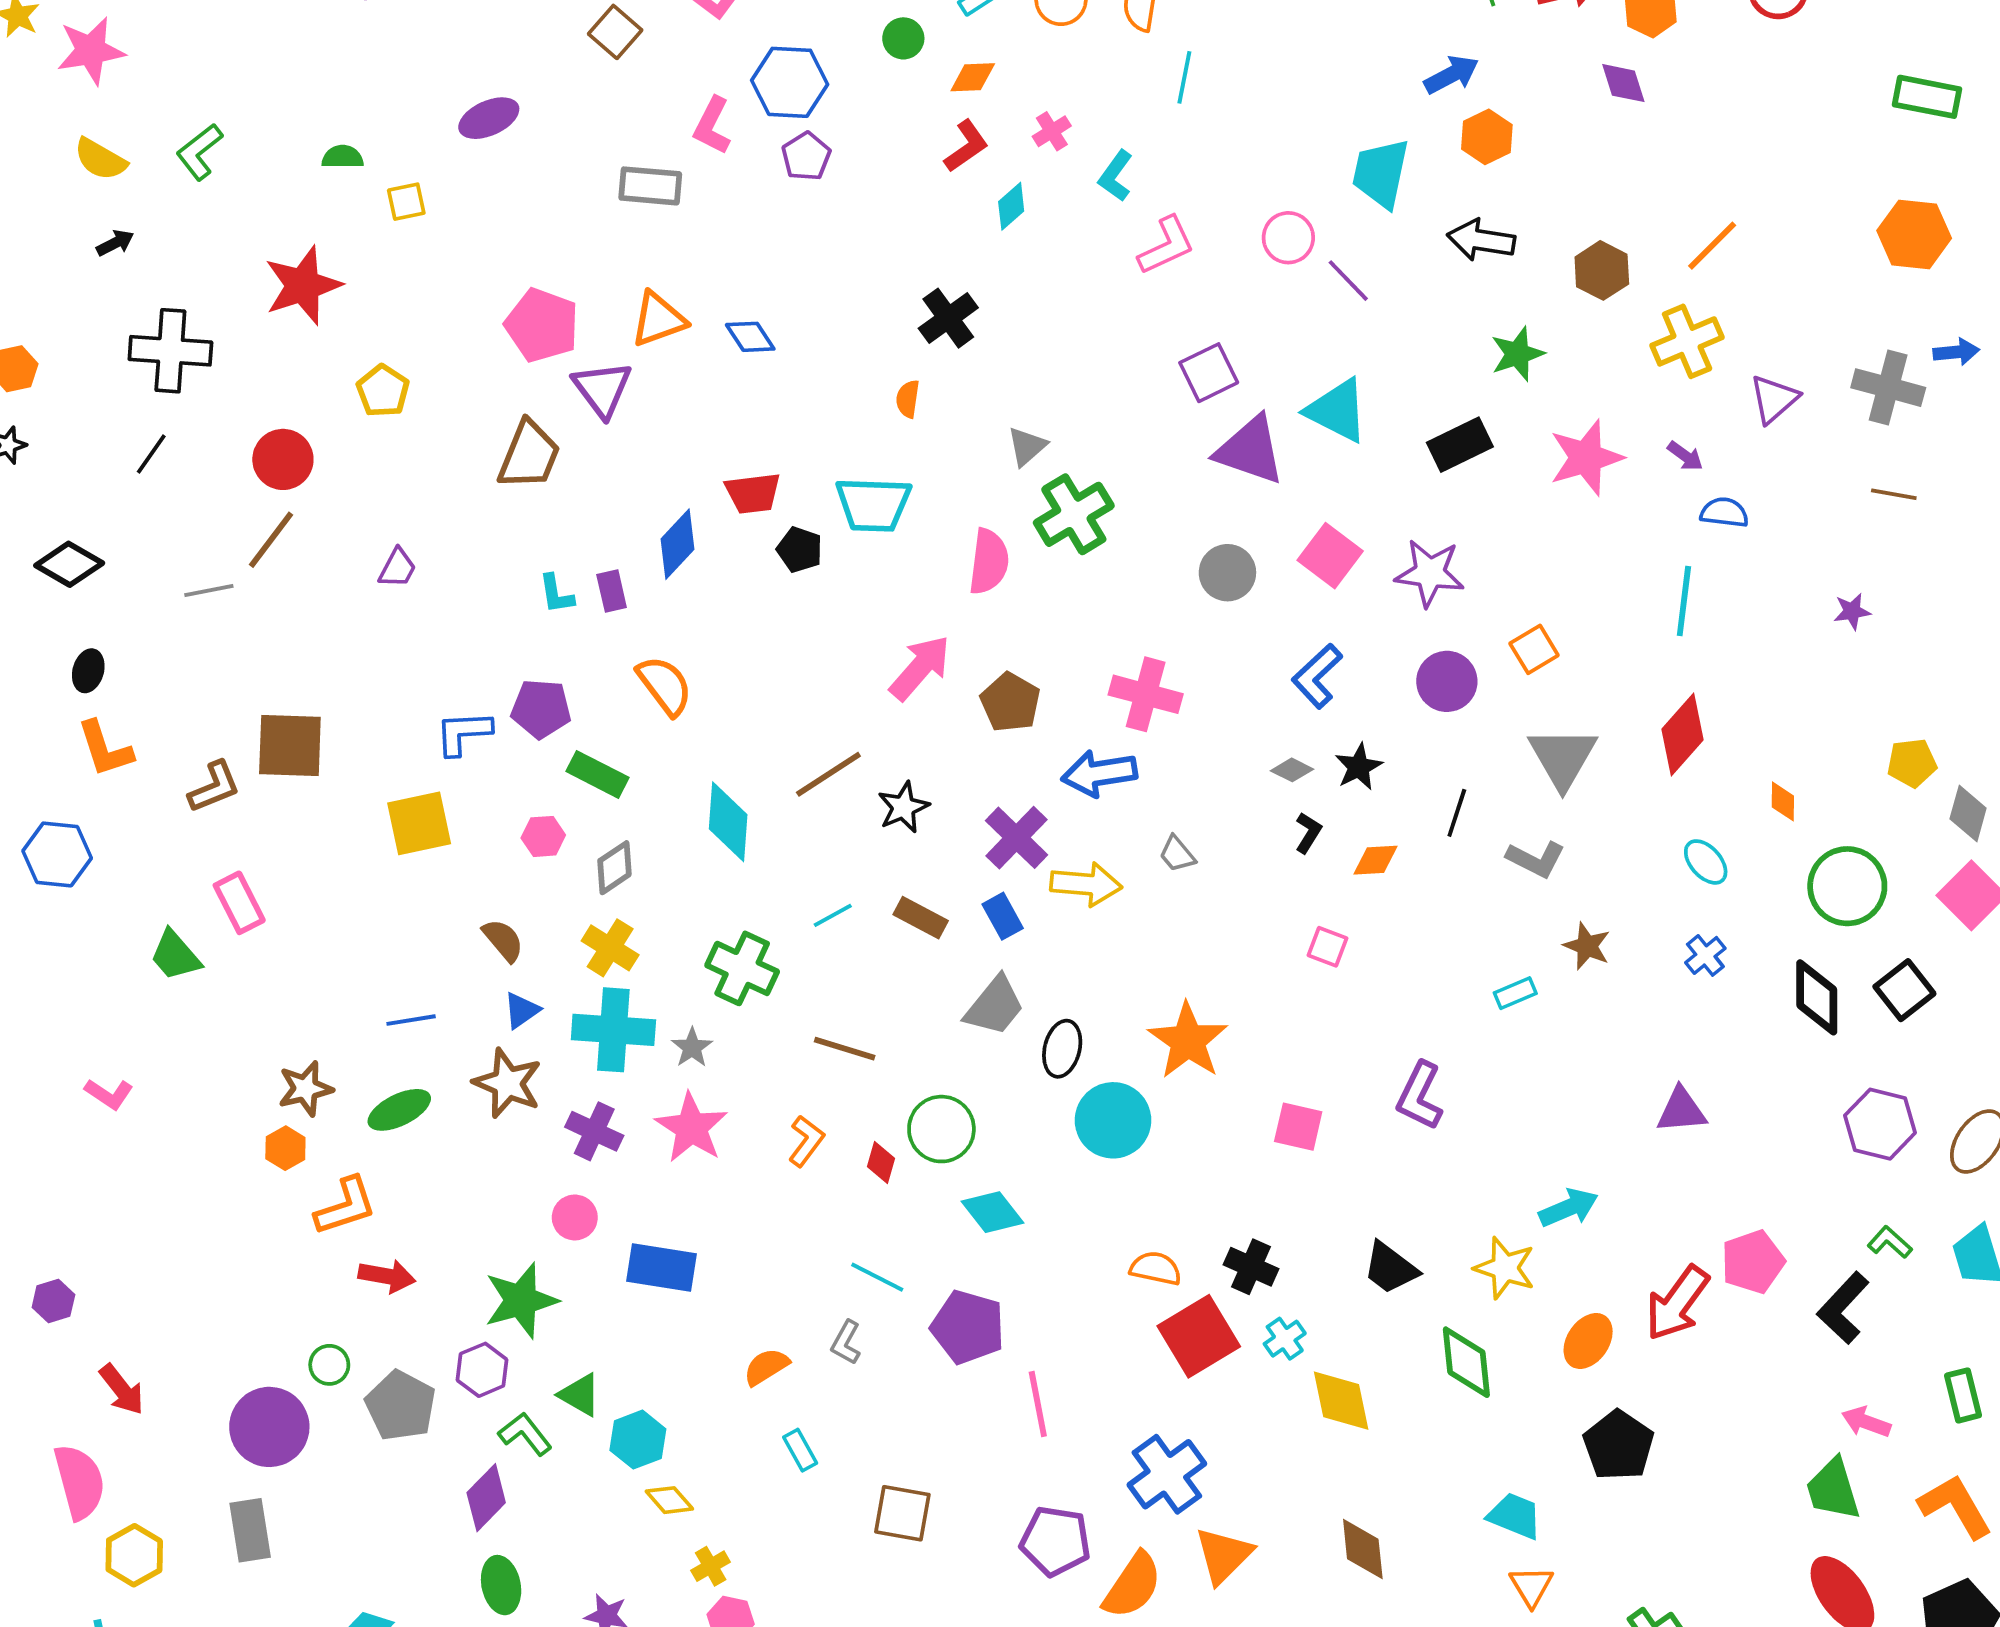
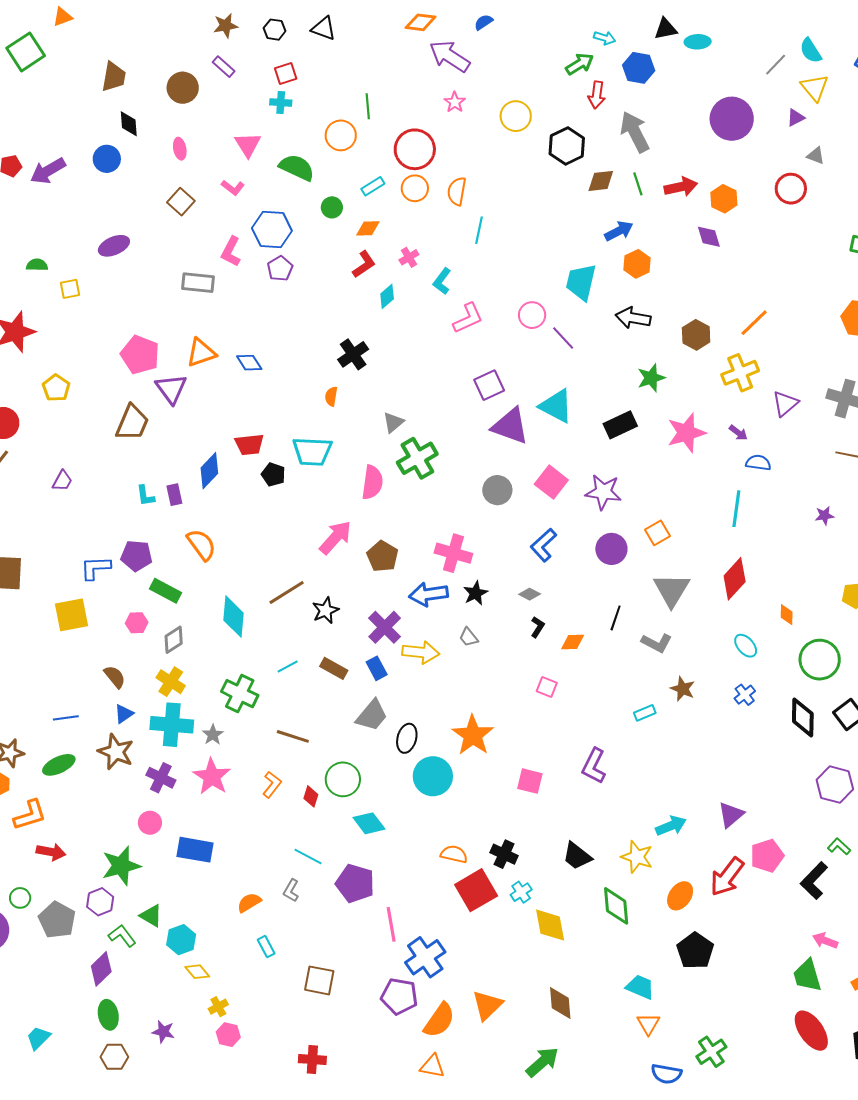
black star: (1359, 767) -> (476, 593), moved
purple triangle: (1681, 1110) -> (731, 815), moved, turned -36
blue cross: (1167, 1474) -> (425, 957), moved

